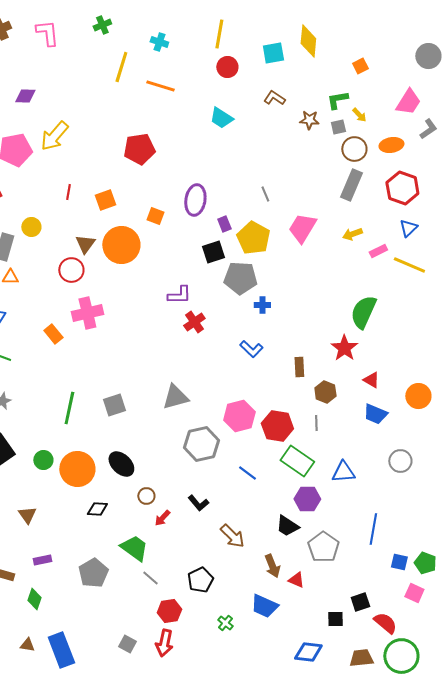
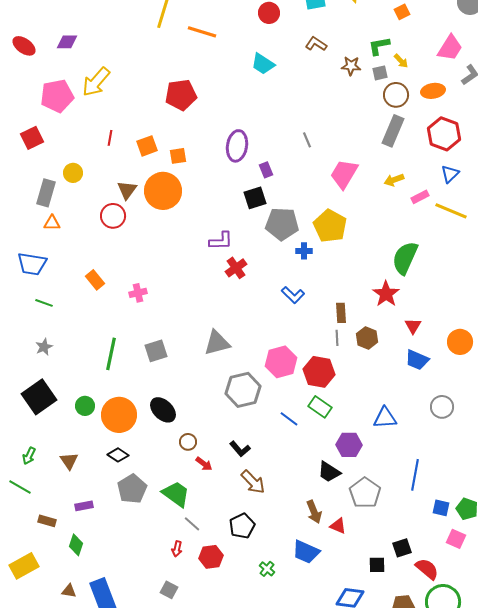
orange square: (155, 216) -> (178, 156), moved, turned -30
yellow pentagon: (253, 238) -> (330, 226), moved
pink cross: (87, 313) -> (138, 293), moved, size x0.6
red triangle: (371, 380) -> (413, 326), turned 30
gray line: (316, 423) -> (337, 338), moved
green rectangle: (297, 461) -> (320, 407), moved, size x0.7
black diamond: (97, 509) -> (118, 455), moved, turned 30
red arrow: (162, 518) -> (204, 464), turned -96
brown arrow: (232, 536) -> (253, 482), moved
gray pentagon: (93, 573) -> (132, 489), moved
red arrow: (164, 643) -> (177, 549), moved, size x0.6

